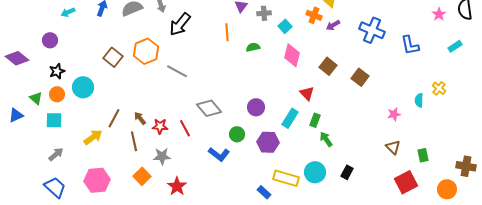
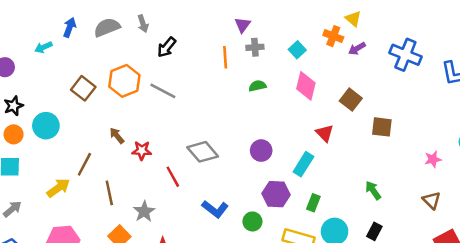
cyan arrow: (68, 12) -> (43, 47), moved
gray cross: (264, 13) -> (255, 47), moved
black arrow: (180, 24) -> (167, 47), size x0.7
green semicircle: (253, 47) -> (257, 86), moved
gray line: (177, 71) -> (163, 91), moved
brown square: (360, 77) -> (382, 127), moved, turned -30
brown arrow: (140, 118) -> (117, 136), moved
green rectangle: (315, 120) -> (313, 203), moved
red star: (160, 126) -> (142, 151), moved
green circle: (237, 134) -> (252, 221), moved
green arrow: (326, 139) -> (373, 190), moved
gray star: (162, 156) -> (144, 212), turned -30

